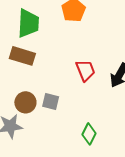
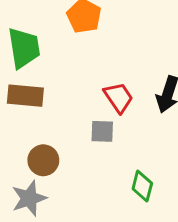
gray square: (51, 102) -> (102, 131), moved

